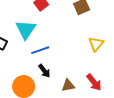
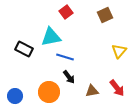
cyan triangle: (26, 30) -> (51, 37), turned 45
blue line: (40, 50) -> (65, 57), turned 36

